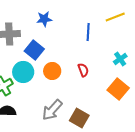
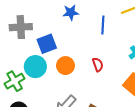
blue star: (44, 19) -> (71, 13), moved
blue square: (34, 50) -> (47, 44), turned 30

